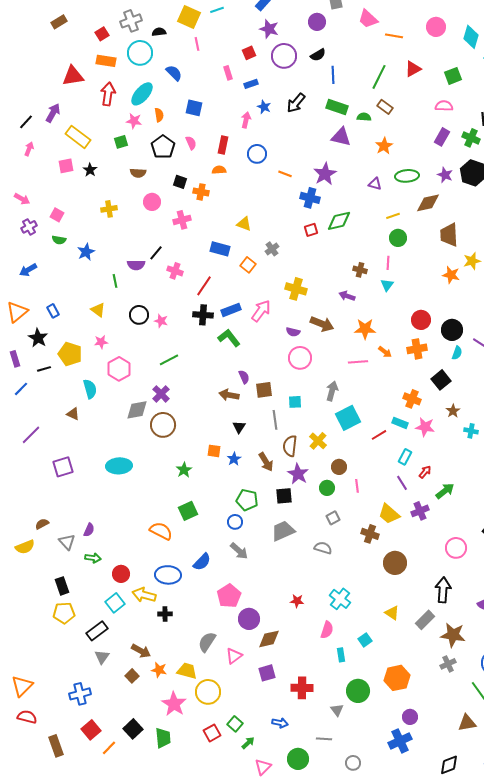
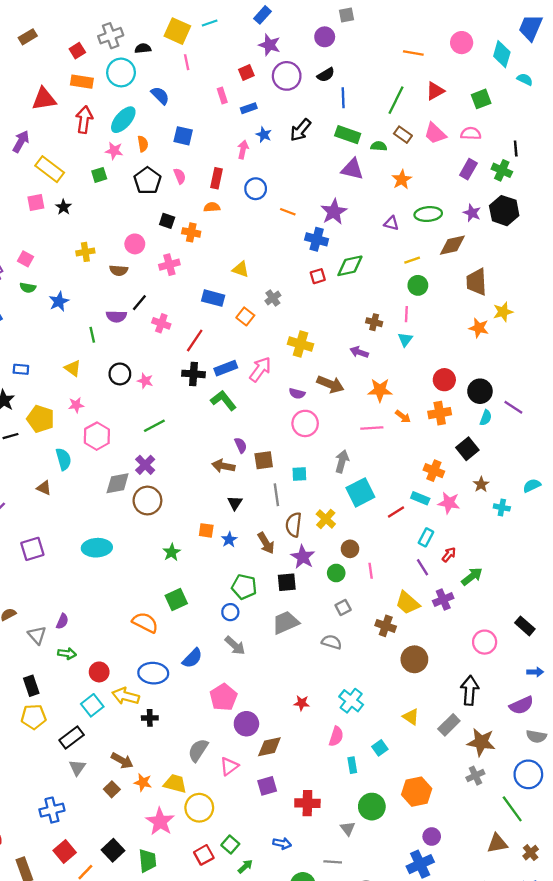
pink trapezoid: (368, 19) -> (435, 133), moved
brown semicircle: (138, 173) -> (119, 270), moved
blue rectangle: (53, 311) -> (21, 369), turned -56

